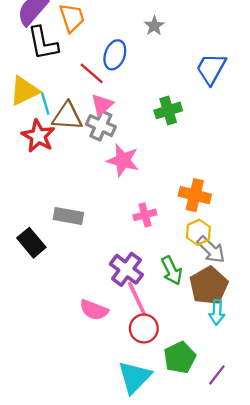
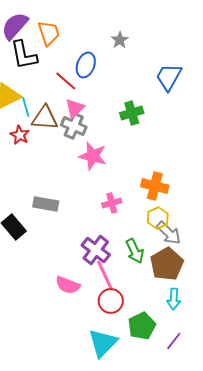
red star: (38, 136) -> (20, 135), size x0.7
cyan arrow: (217, 312) -> (174, 299), moved

